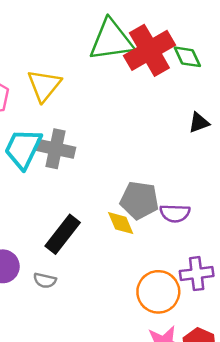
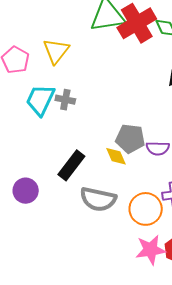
gray cross: (56, 149) -> (65, 100), size x0.7
gray semicircle: (45, 280) -> (98, 199), moved, size x2.0

